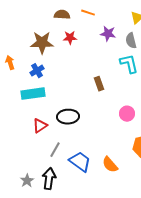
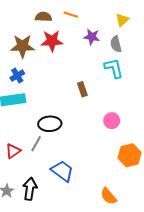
red star: (70, 38) -> (52, 41), size x1.5
red triangle: (40, 126) -> (13, 151), moved
gray line: (55, 150) -> (36, 144), moved
orange semicircle: (110, 165) -> (109, 196), moved

